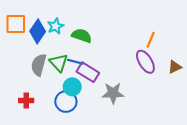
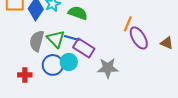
orange line: (151, 40) -> (128, 24), moved
brown triangle: (175, 67) -> (167, 43), turned 48
blue circle: (66, 101) -> (53, 65), moved

